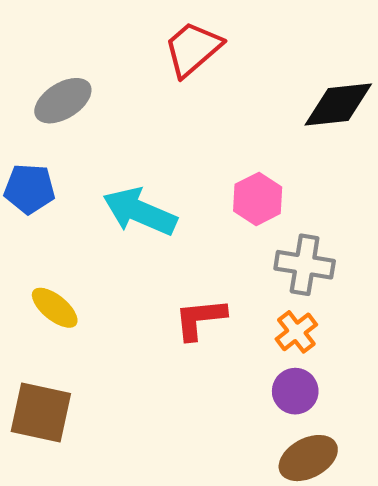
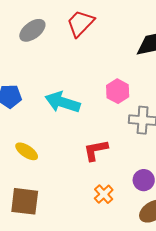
gray ellipse: (63, 101) -> (32, 30), moved
orange cross: (296, 332) -> (104, 194), moved

